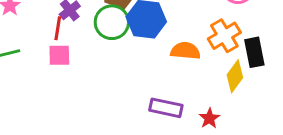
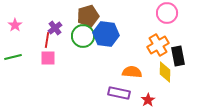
orange semicircle: (185, 51) -> (132, 72), moved
yellow diamond: (235, 76) -> (165, 72), turned -35

